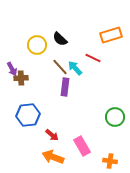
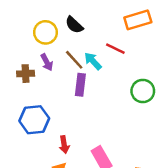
purple arrow: (12, 69) -> (47, 62), moved
green circle: (115, 117) -> (143, 91), moved
red arrow: (52, 135) -> (64, 145), turned 40

